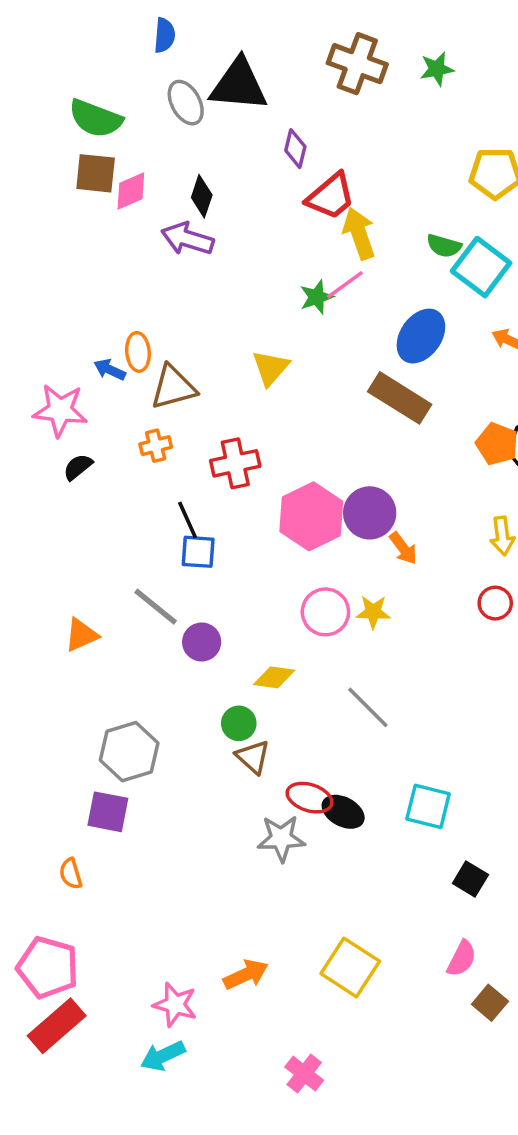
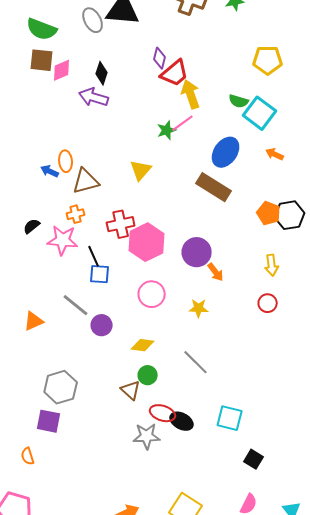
purple diamond: (295, 149) -> (160, 58), moved
pink star: (60, 410) -> (63, 240), moved
pink hexagon: (311, 516) -> (147, 242), moved
pink circle: (325, 612) -> (152, 294), moved
green circle: (239, 723) -> (148, 375), moved

